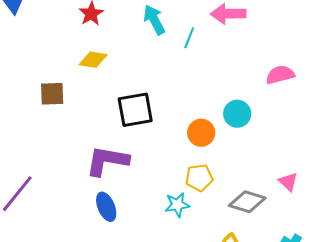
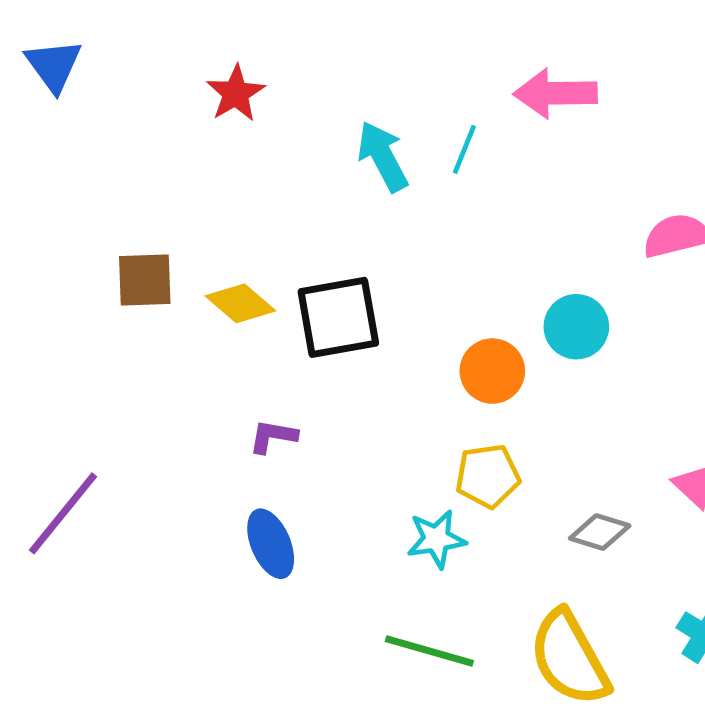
cyan arrow: (154, 20) -> (383, 156), moved
yellow diamond: (93, 60) -> (240, 303), moved, turned 32
purple L-shape: (107, 161) -> (273, 436), size x0.5
gray diamond: (247, 202) -> (600, 532), size x0.7

